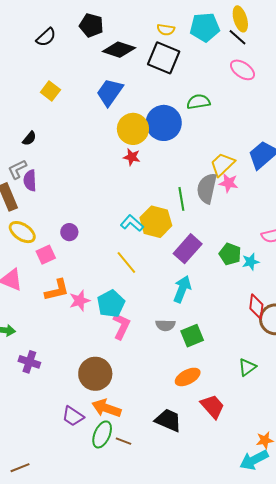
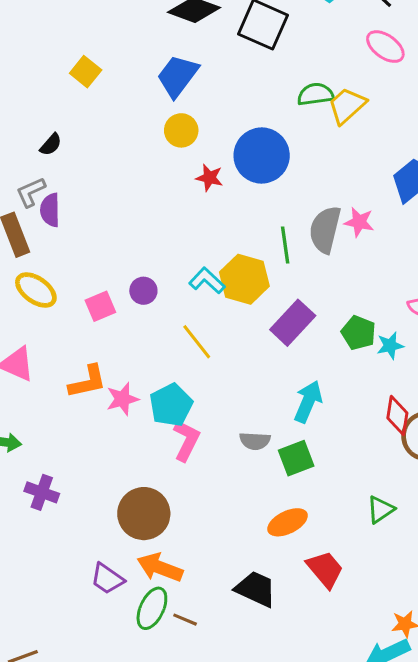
blue circle: (164, 123) -> (262, 156), moved
yellow circle: (133, 129) -> (181, 130), moved, size x0.7
yellow trapezoid: (222, 164) -> (347, 106), moved
purple circle: (69, 232) -> (143, 291), moved
pink square: (46, 255) -> (100, 306), moved
cyan arrow: (182, 289) -> (308, 402), moved

